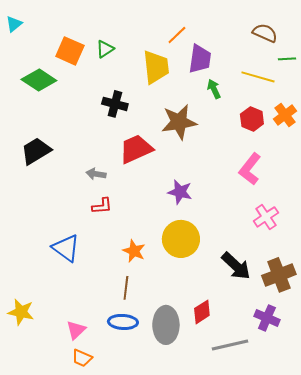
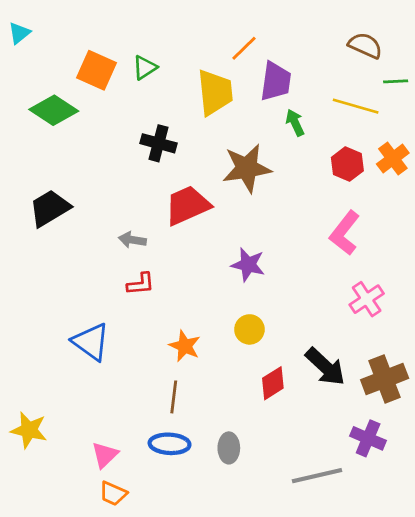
yellow circle: (181, 239) -> (249, 329), size x0.6
red diamond: (202, 312) -> (273, 383), moved
gray ellipse: (166, 325) -> (229, 448), size x0.6

